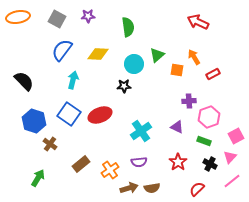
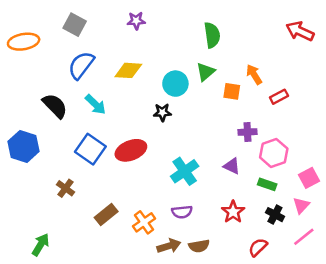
purple star: (88, 16) -> (136, 21), moved
orange ellipse: (18, 17) -> (24, 42), moved
red arrow: (198, 22) -> (300, 31), moved
green semicircle: (128, 27) -> (212, 35), moved
cyan arrow: (73, 80) -> (96, 104), turned 120
black semicircle: (24, 81) -> (55, 106), moved
blue hexagon: (34, 121) -> (24, 146), moved
green arrow: (38, 178) -> (41, 245), moved

